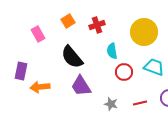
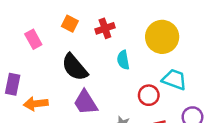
orange square: (68, 21) -> (70, 24), turned -32
red circle: (124, 72) -> (149, 95), moved

